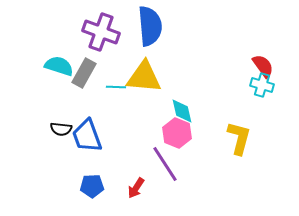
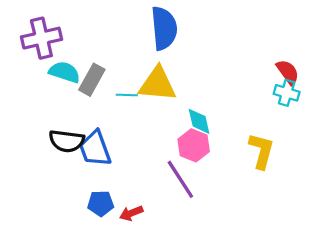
purple cross: (101, 32) -> (41, 38), moved, turned -33
black semicircle: (61, 129) -> (67, 141), size x1.5
red arrow: (136, 188) -> (131, 213), moved, turned 35

